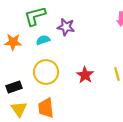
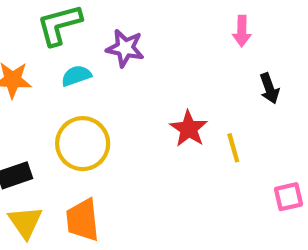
red star: (85, 75) -> (189, 129), moved

